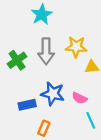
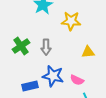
yellow star: (76, 47) -> (71, 21), moved
gray arrow: (46, 51) -> (46, 47), moved, size x0.7

